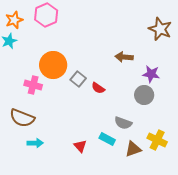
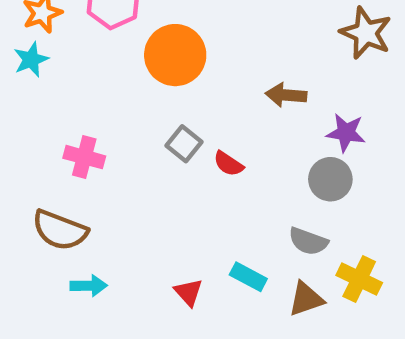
orange circle: (53, 65) -> (175, 55), moved
gray semicircle: (123, 123) -> (308, 241), moved

